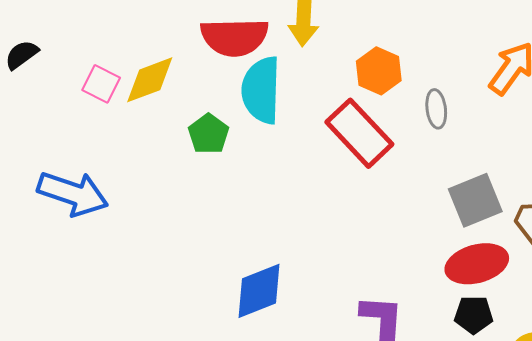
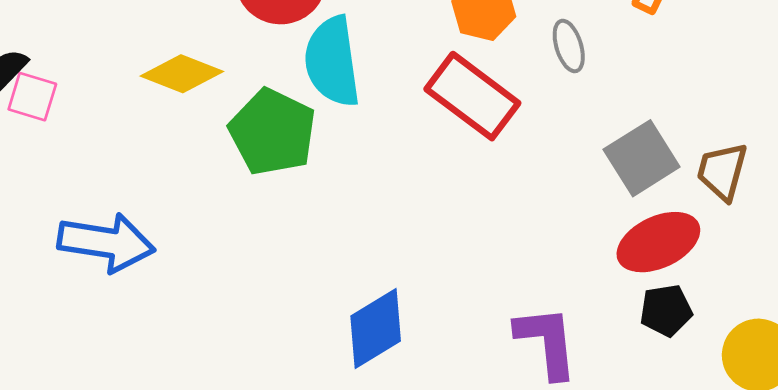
yellow diamond: (150, 80) -> (182, 74), turned 52
pink square: (101, 84) -> (32, 97), moved
green pentagon: (209, 134) -> (272, 132), size x1.6

